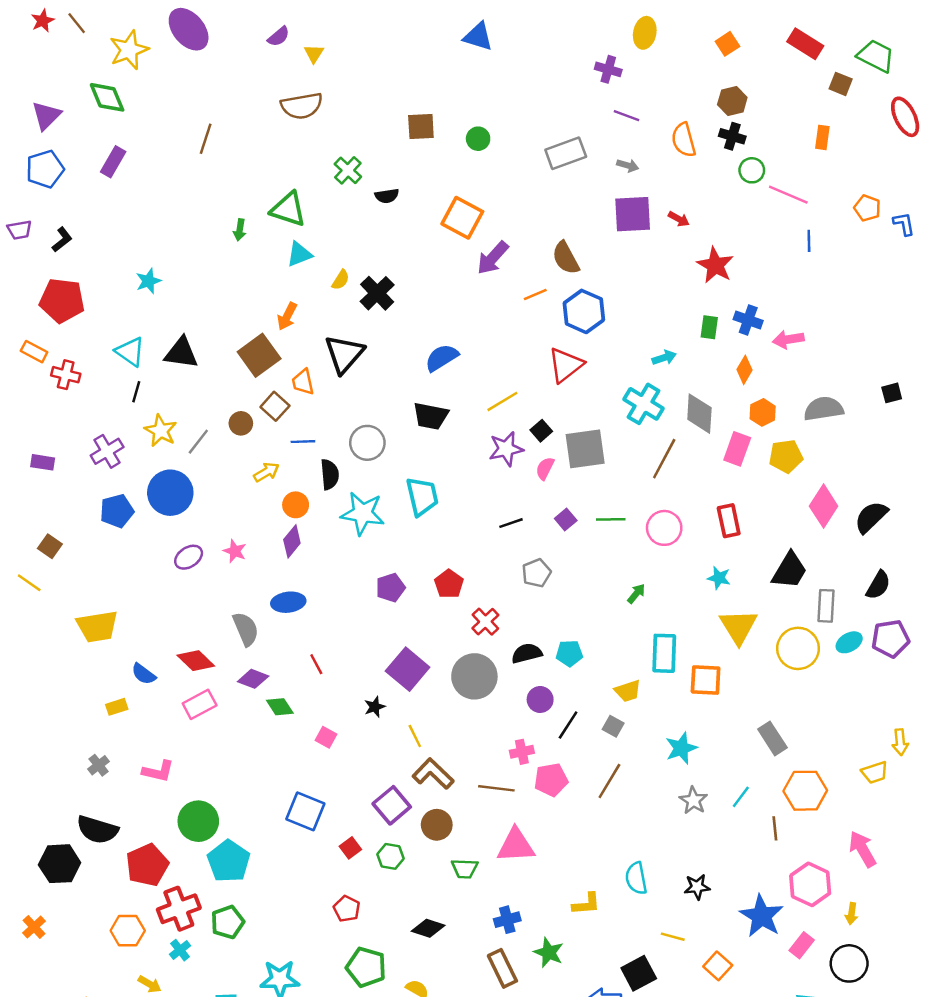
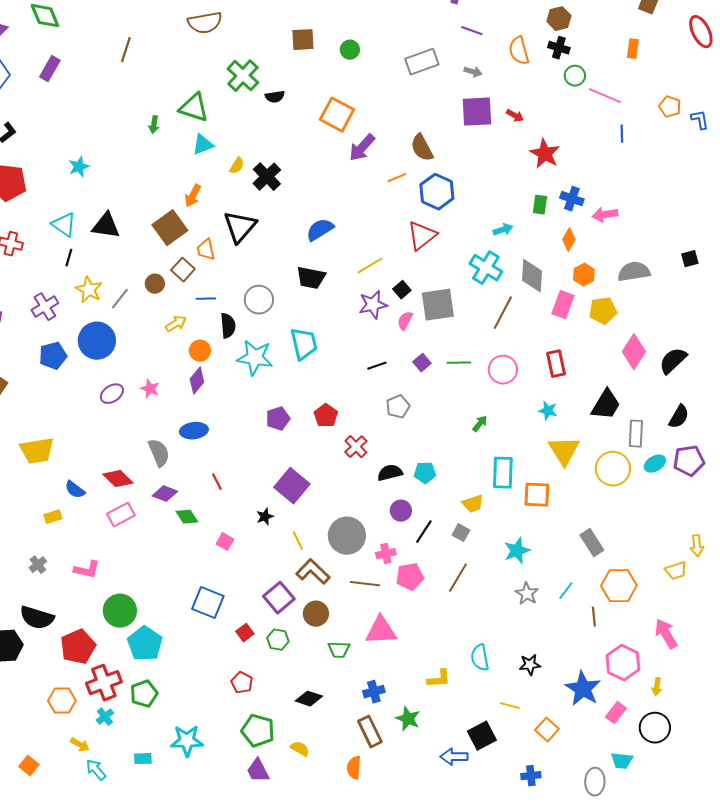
green cross: (348, 170) -> (243, 76), size x1.4
gray circle: (474, 676) -> (347, 536), moved

